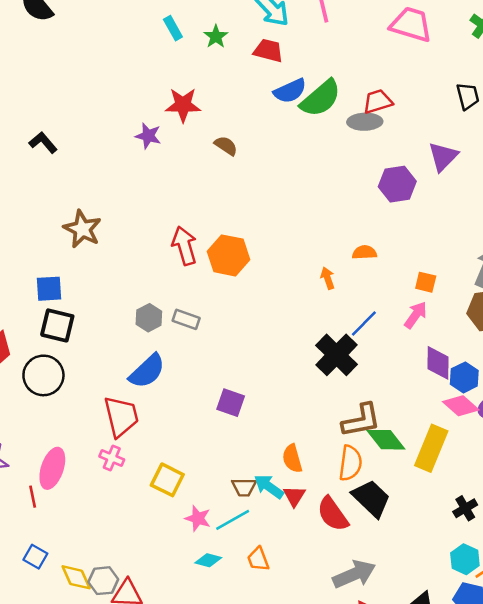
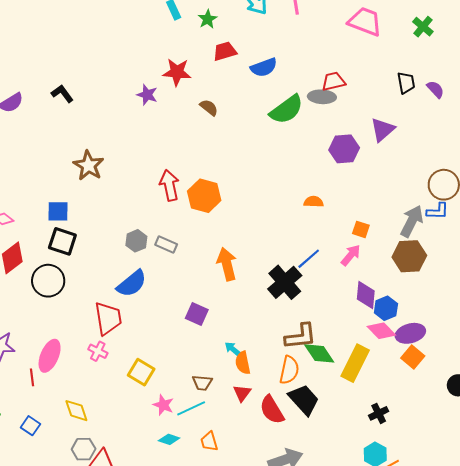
red trapezoid: (268, 51) -> (225, 51), moved, turned -35
green semicircle: (321, 98) -> (287, 109), moved
orange arrow: (328, 278) -> (227, 264), moved, size x1.8
cyan arrow: (269, 487) -> (233, 349), moved, size x0.7
yellow diamond: (76, 577) -> (76, 411), moved

